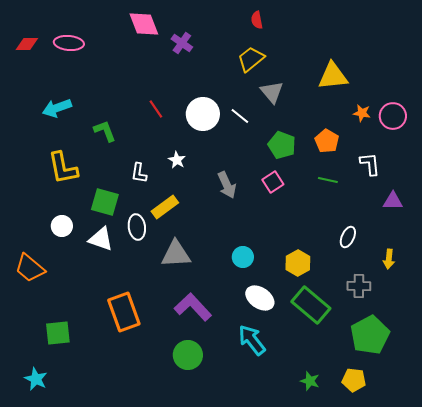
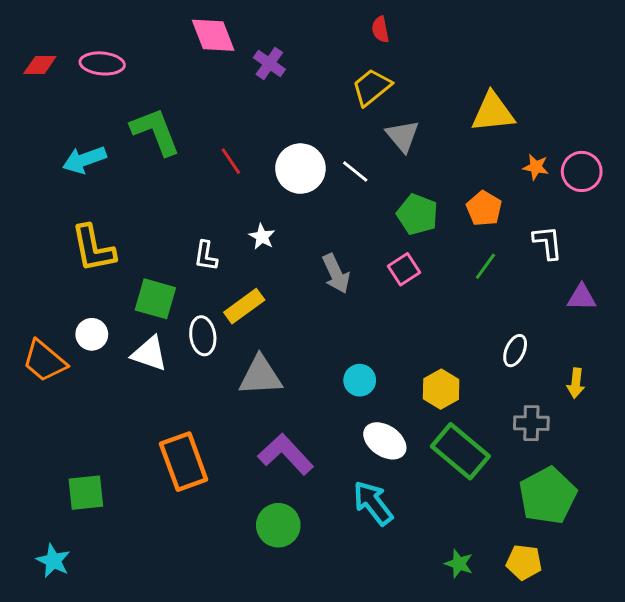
green L-shape: (105, 131) -> (155, 132), moved, size x1.5
green line: (328, 180) -> (485, 266), turned -66
orange trapezoid: (30, 268) -> (44, 361), moved

